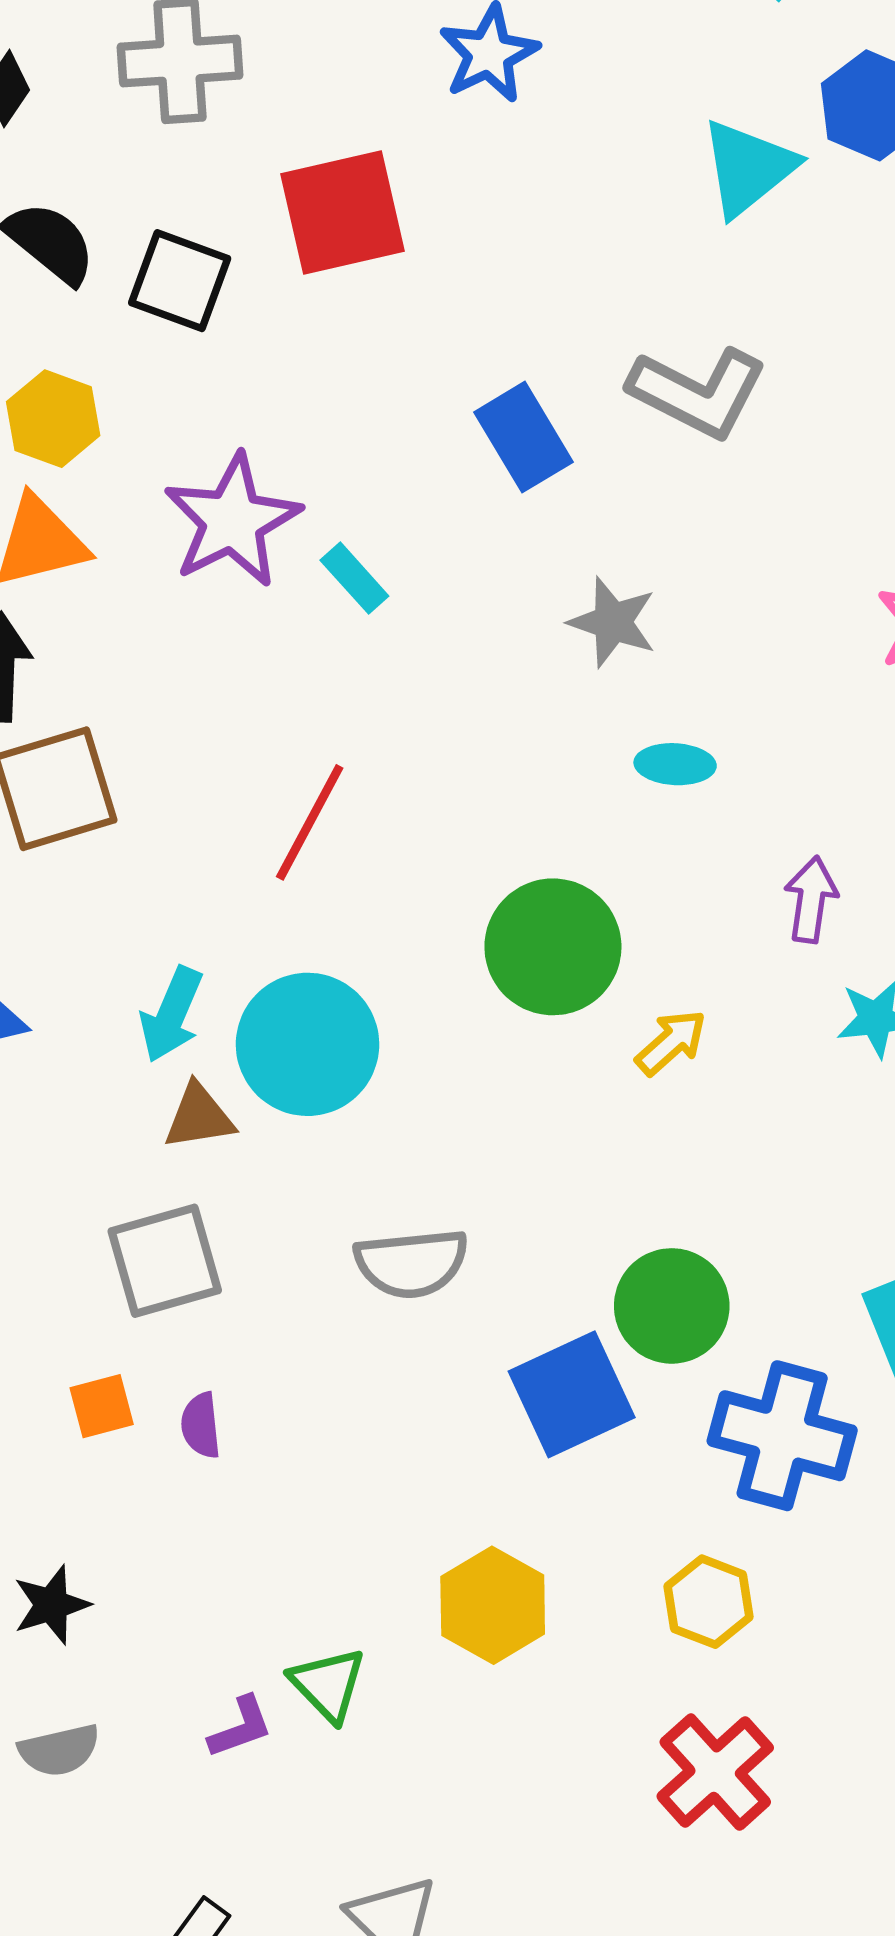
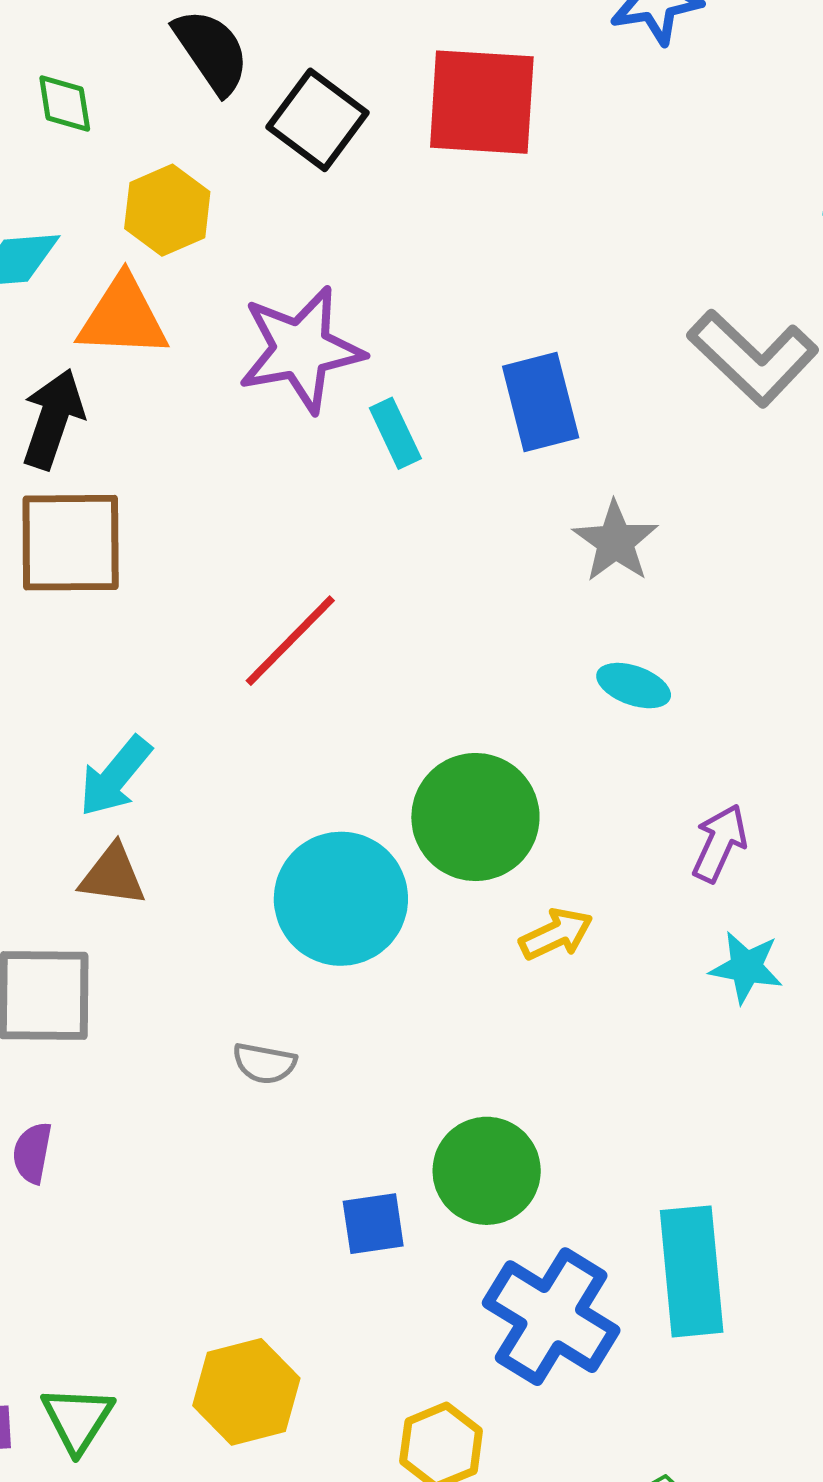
blue rectangle: (524, 437) -> (541, 402), moved
cyan circle: (308, 1044) -> (341, 899), moved
gray semicircle: (411, 1263) -> (264, 1063), size x0.6
blue square: (572, 1394) -> (373, 1224), size x0.6

